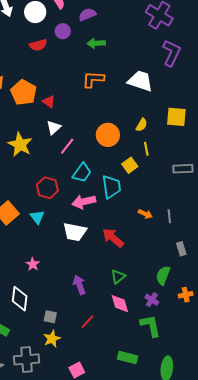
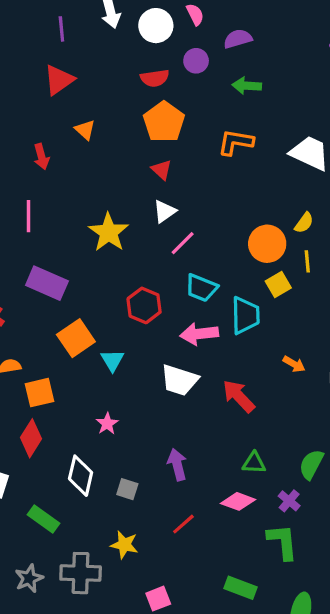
orange pentagon: (24, 92) -> (164, 122), moved
orange circle: (108, 135) -> (267, 244), moved
cyan trapezoid: (82, 173) -> (201, 288), turned 70
cyan triangle: (37, 217) -> (112, 360), moved
green triangle: (118, 277) -> (254, 463), moved, turned 35
pink diamond: (120, 304) -> (238, 501), turned -60
gray square: (50, 317) -> (127, 489), moved
yellow star: (52, 339) -> (124, 545), turned 30

